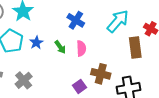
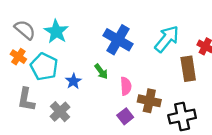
blue cross: (76, 20) -> (118, 40), size x1.4
blue star: (36, 43) -> (73, 81), moved
pink semicircle: (81, 48) -> (126, 86), moved

